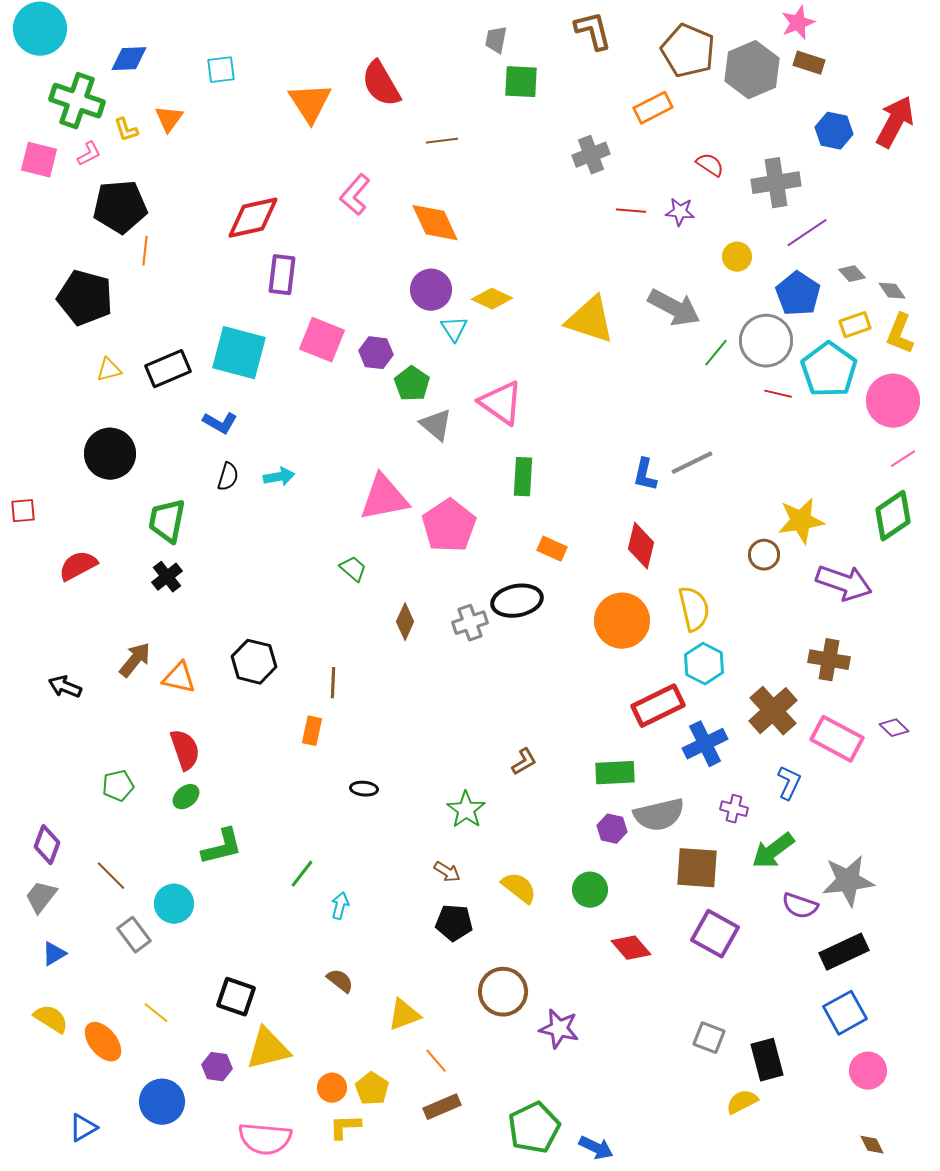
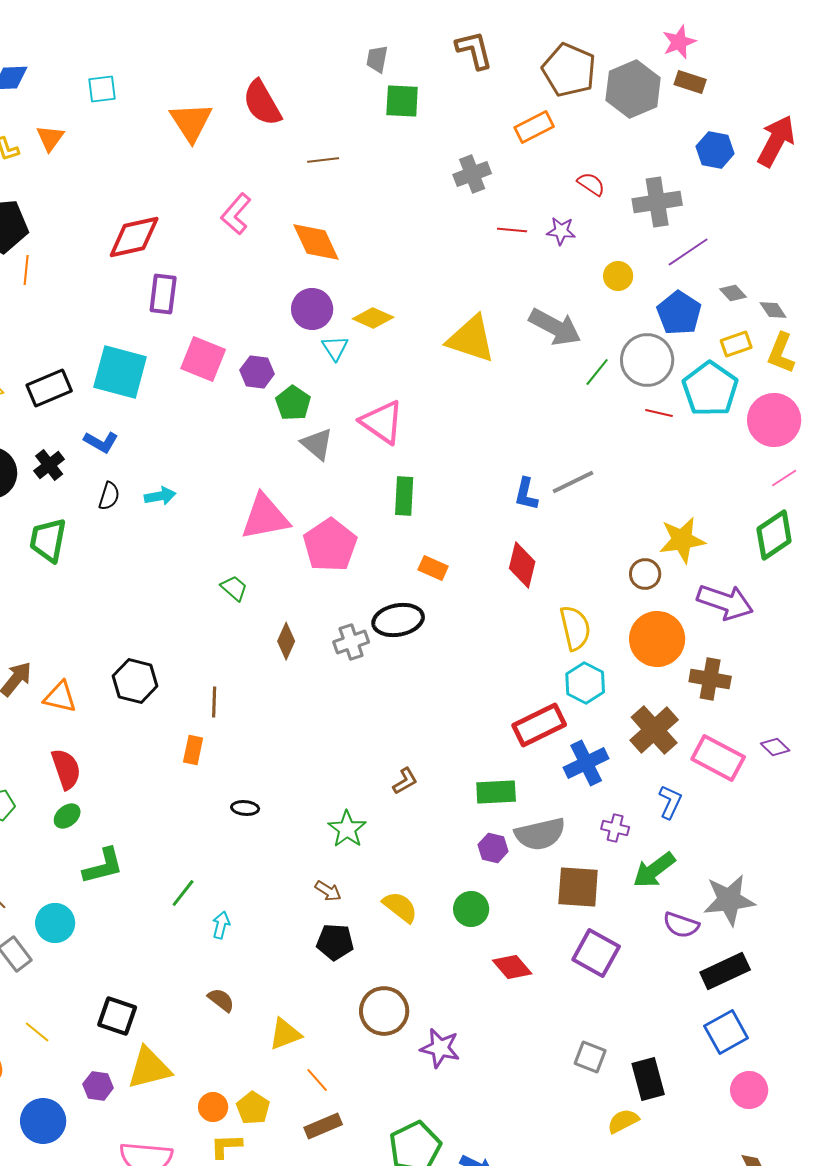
black cross: (167, 577) -> (49, 465), moved
orange circle: (622, 621) -> (657, 639), moved

